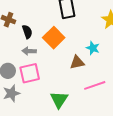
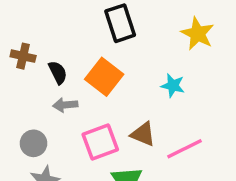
brown triangle: (77, 62) -> (143, 134), moved, turned 42
pink square: (30, 73) -> (100, 142), moved

